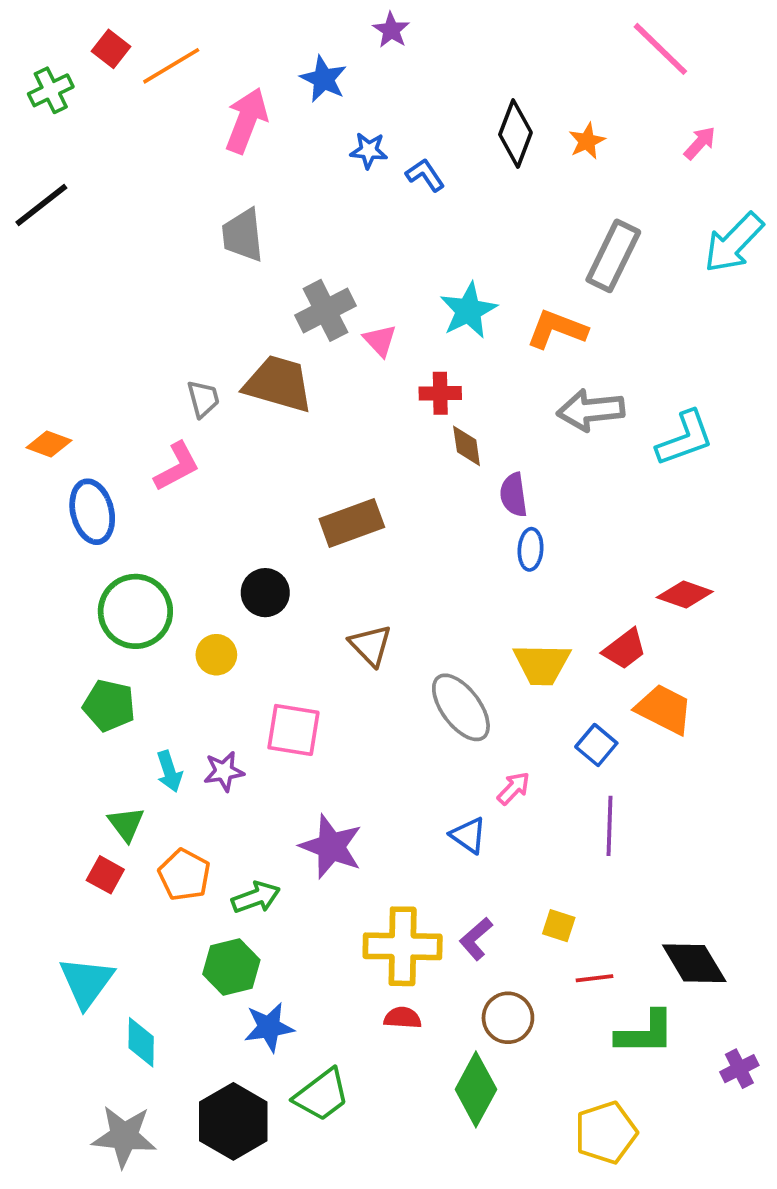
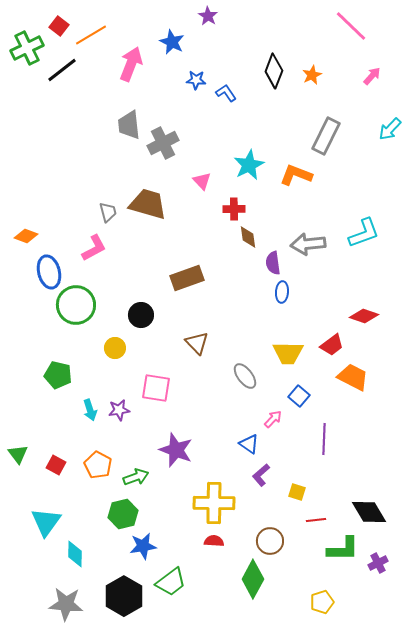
green cross: (51, 90) -> (27, 48), size x1.4
black line: (41, 205) -> (62, 70), moved
cyan arrow: (734, 243) -> (390, 129), size x0.7
gray cross: (325, 310) -> (163, 143), moved
gray arrow: (591, 410) -> (308, 244), moved
green circle: (135, 611) -> (76, 305), moved
gray ellipse: (461, 707) -> (245, 376), size x0.7
blue square: (596, 745) -> (299, 396), moved
green triangle: (126, 824) -> (18, 454), moved
purple L-shape: (476, 939) -> (261, 475), moved
purple cross: (739, 1069) -> (378, 563), moved
yellow pentagon: (606, 1133) -> (322, 602), size x0.7

